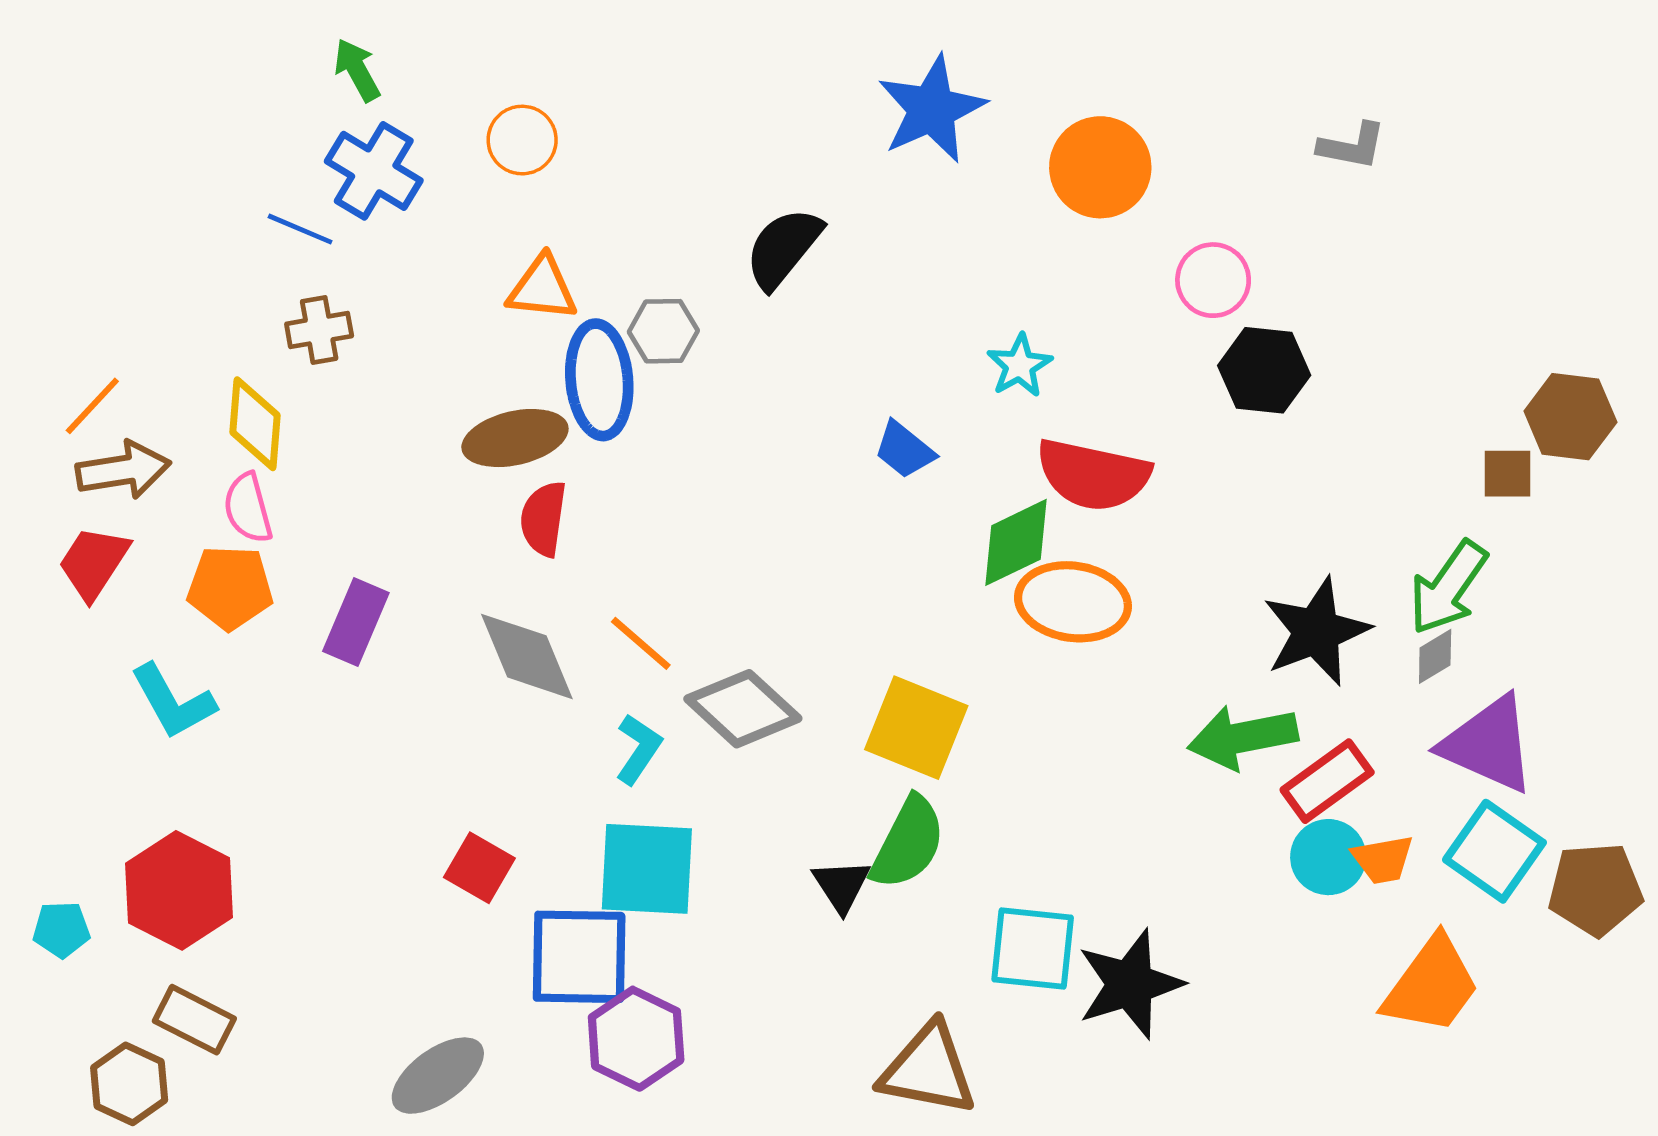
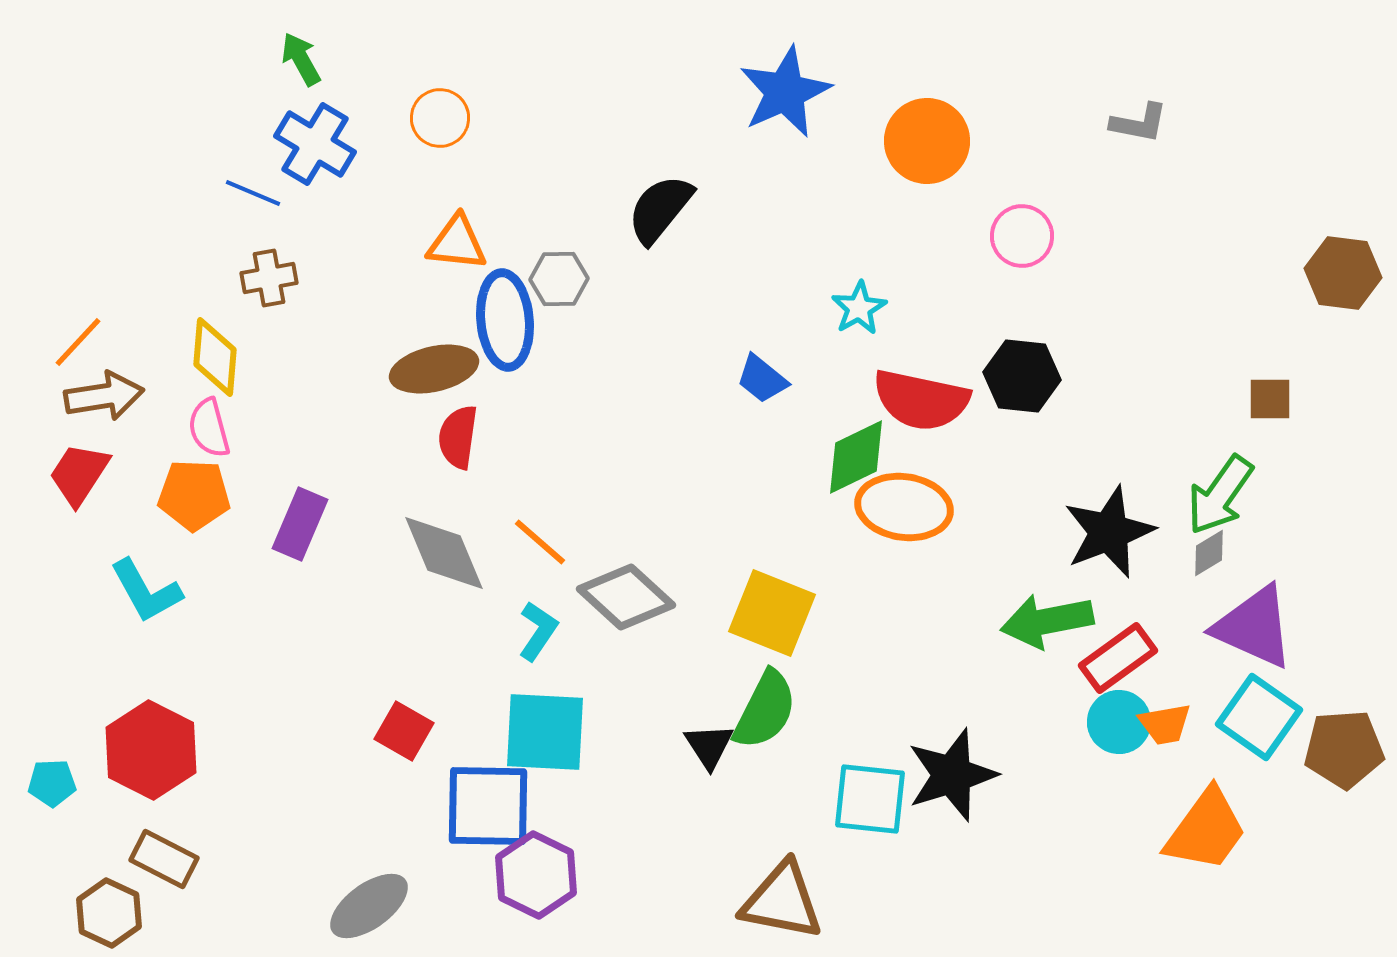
black hexagon: (1264, 370) -> (1022, 376), moved
brown hexagon: (1570, 417) -> (1343, 273), moved
black star: (1130, 984) -> (952, 775), moved

